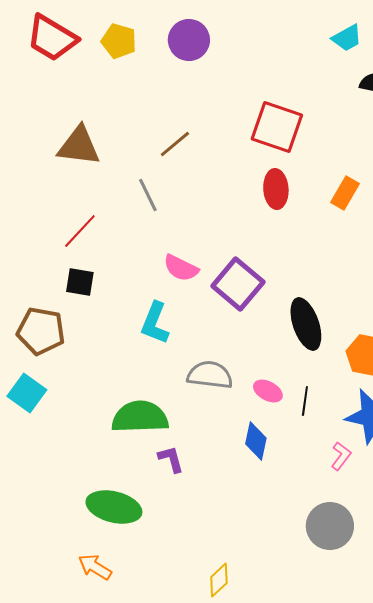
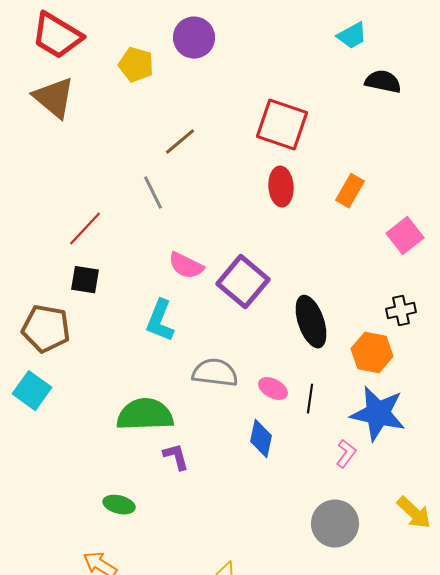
yellow pentagon: (119, 41) -> (136, 65), moved
brown triangle: (79, 146) -> (54, 98), moved, turned 33
green ellipse: (114, 507) -> (119, 505), size x0.6

